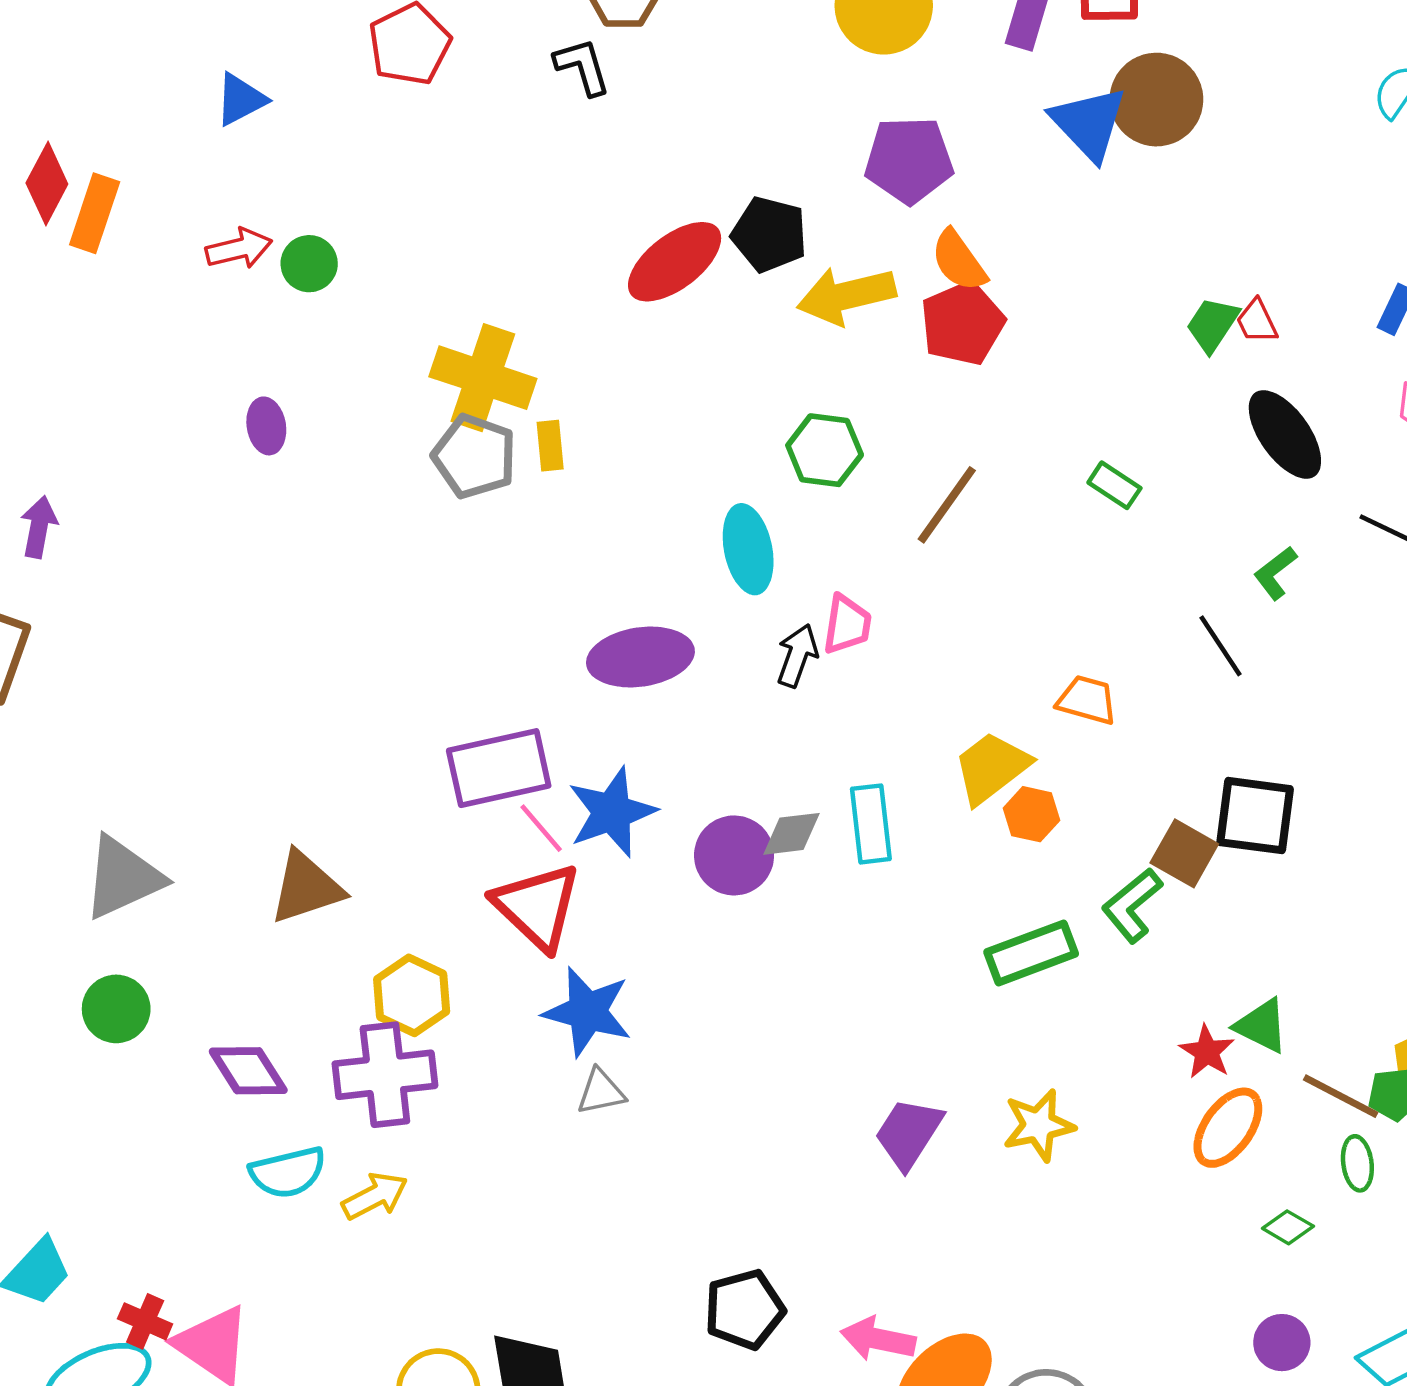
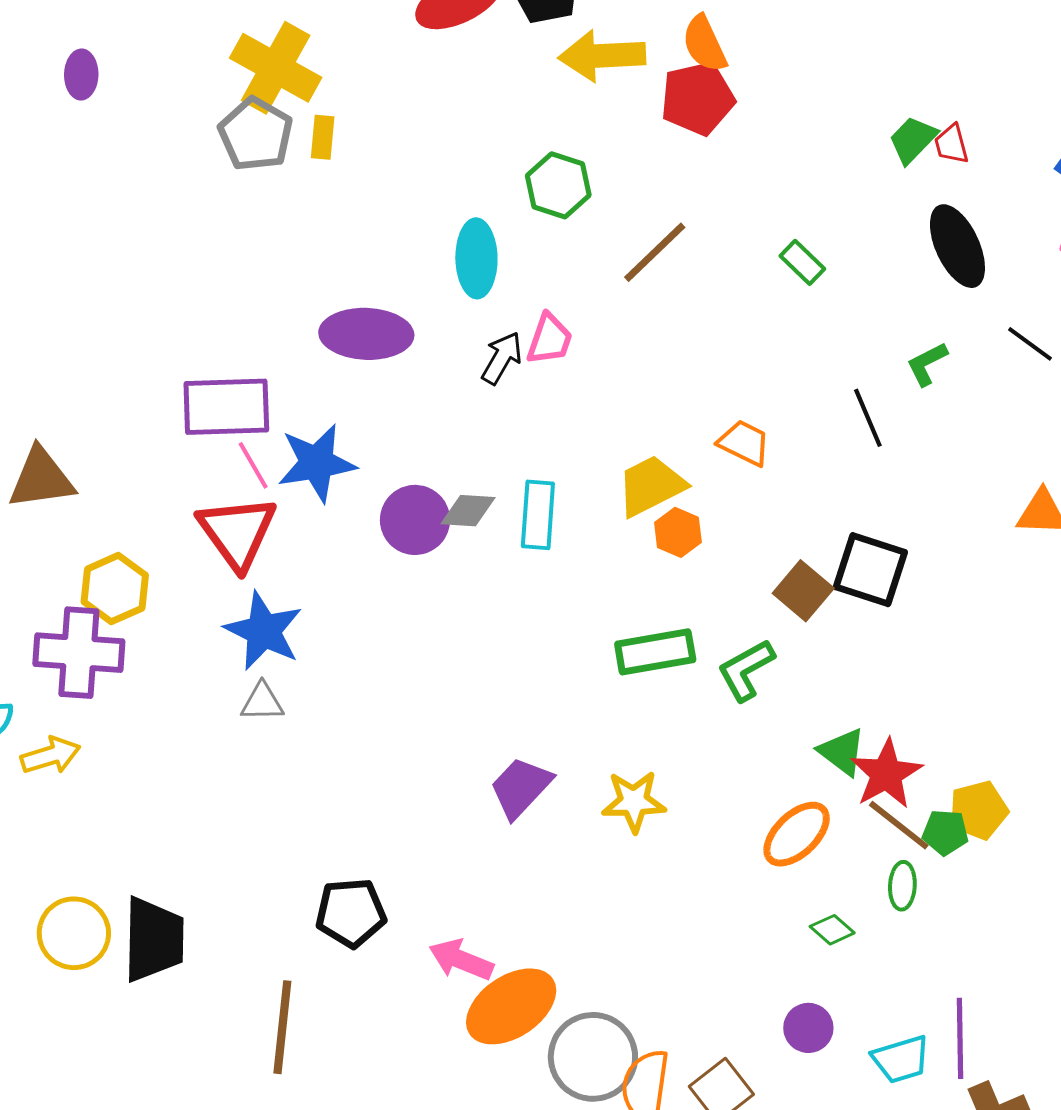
green L-shape: (1132, 905) -> (746, 670), moved
red star: (1207, 1052) -> (886, 774), moved, size x1.5

